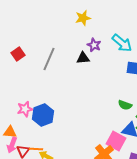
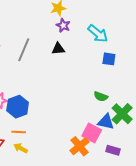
purple star: (94, 45) -> (63, 25), moved
orange line: (36, 149) -> (19, 132), moved

